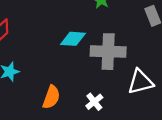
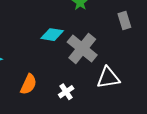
gray cross: (108, 52) -> (82, 49), turned 32

